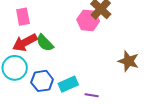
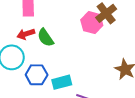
red arrow: (25, 43) -> (26, 34), size x0.7

